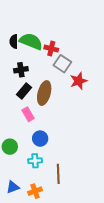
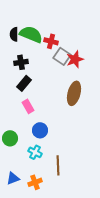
red star: (79, 81) -> (75, 59), moved
brown ellipse: (44, 93) -> (74, 93), moved
cyan cross: (35, 161) -> (35, 152), turned 32

